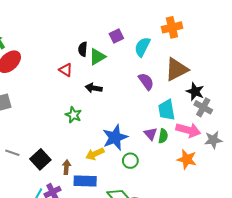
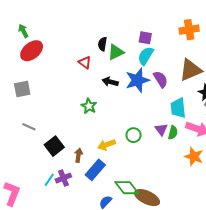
purple square: (116, 36) -> (145, 38), moved, turned 32
cyan semicircle: (142, 47) -> (146, 56), moved
blue star: (115, 137) -> (137, 80), moved
gray line: (12, 153) -> (29, 127), moved
green circle: (130, 161) -> (134, 135), moved
blue rectangle: (85, 181) -> (95, 170), turned -55

